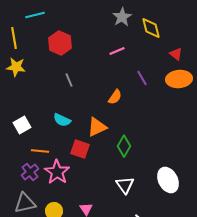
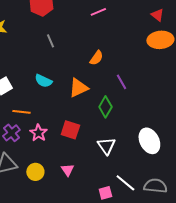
purple line: (142, 78) -> (121, 82), moved
red square: (80, 149) -> (70, 130), moved
pink star: (57, 172) -> (38, 133), size x0.7

